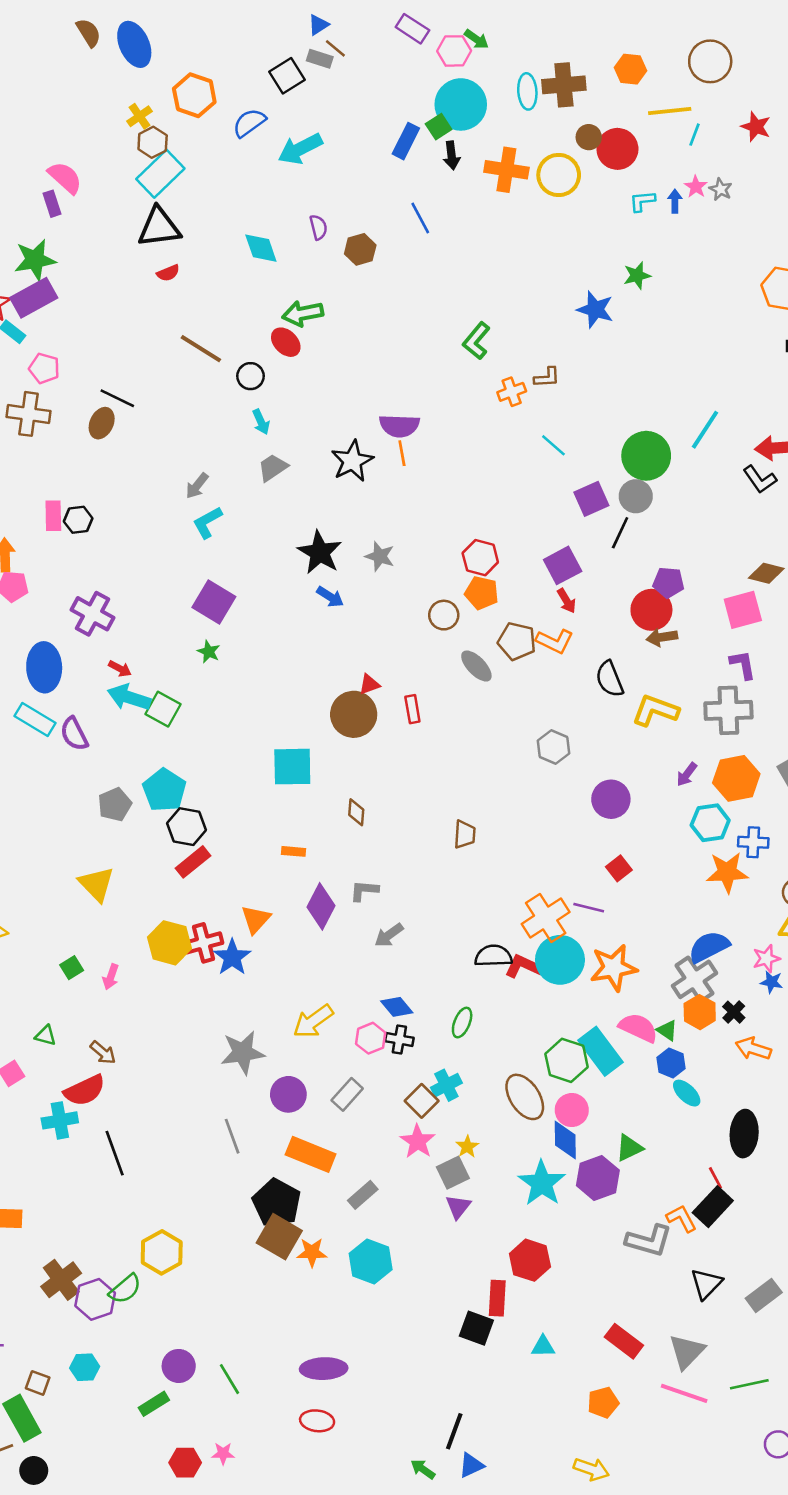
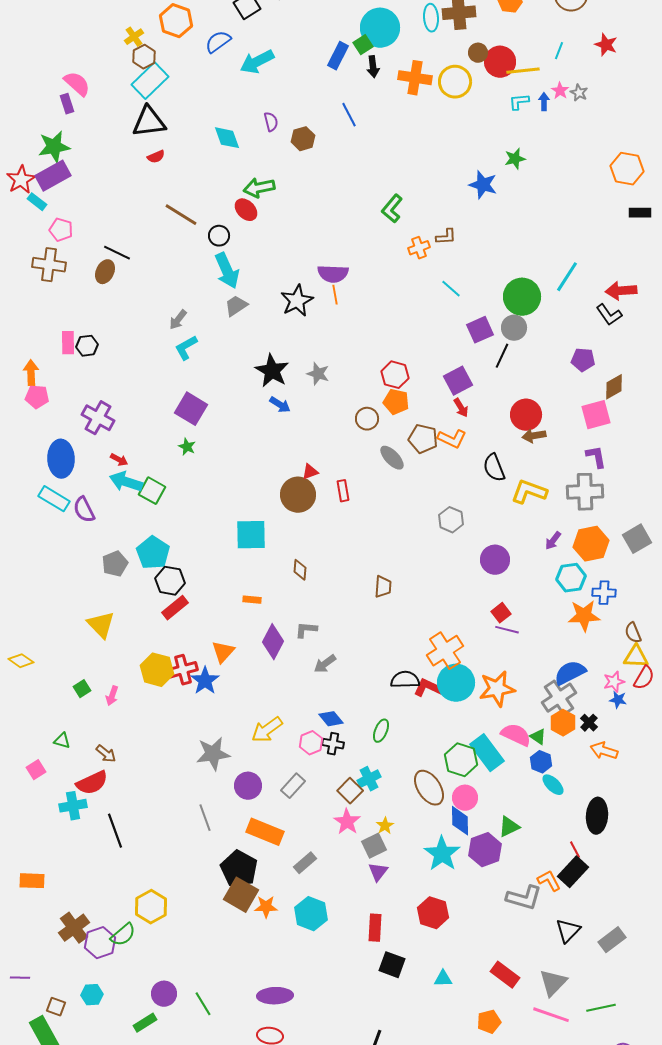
yellow line: (670, 111) -> (523, 71), moved
cyan arrow: (261, 422) -> (227, 271), size x1.8
brown diamond: (766, 573) -> (614, 387), turned -44
purple pentagon: (668, 582) -> (583, 360), moved
purple line: (589, 908) -> (507, 630), moved
red rectangle: (497, 1298) -> (375, 928), moved

